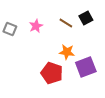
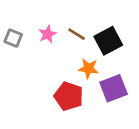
black square: (86, 18) -> (108, 41), moved, size x1.5
brown line: (66, 23) -> (77, 34), moved

